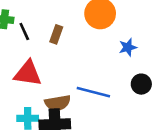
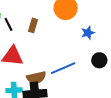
blue line: (93, 92) -> (63, 68), turned -35

